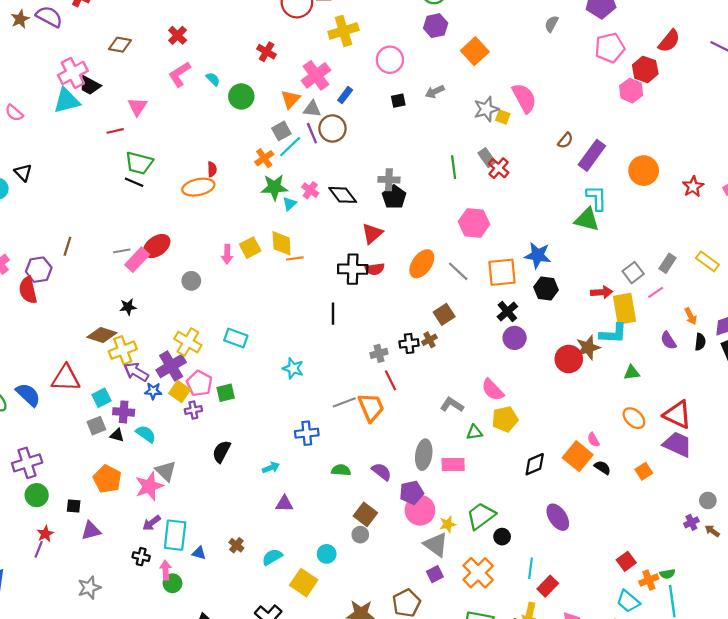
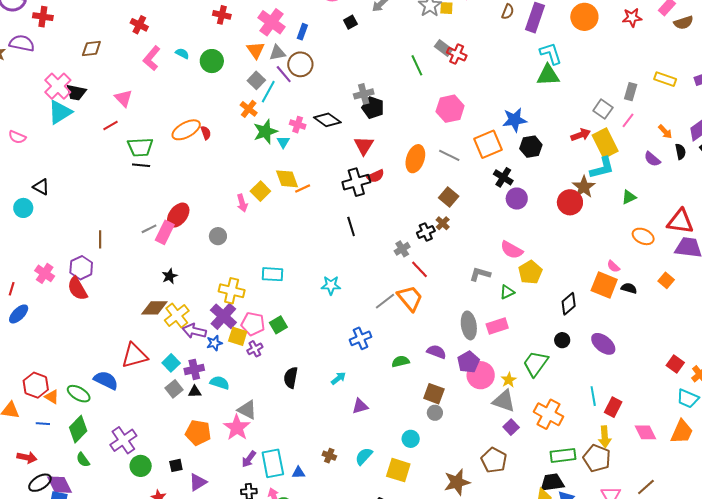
orange ellipse: (198, 187) -> (186, 130), moved
red star: (693, 187) -> (632, 17), turned -30
black circle: (502, 537) -> (562, 340), moved

